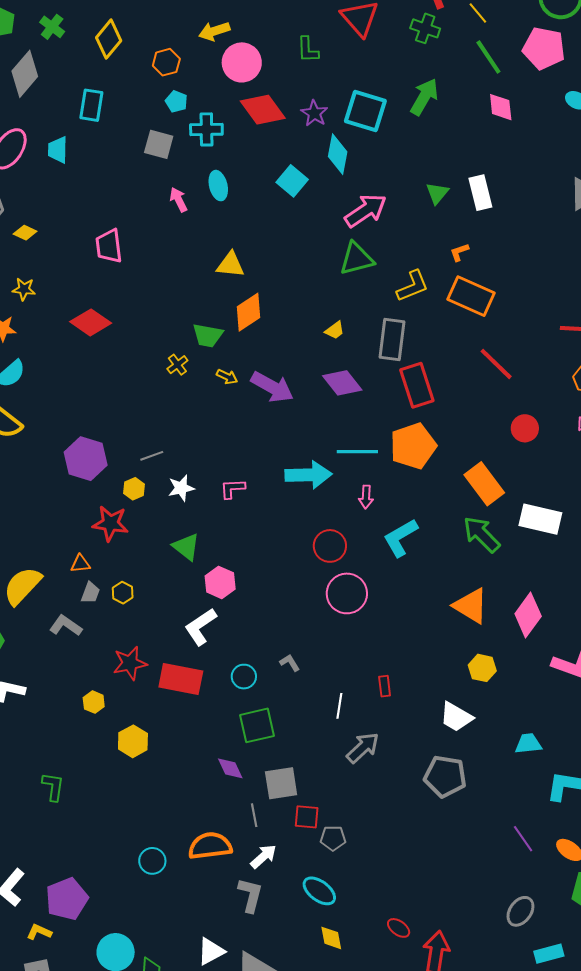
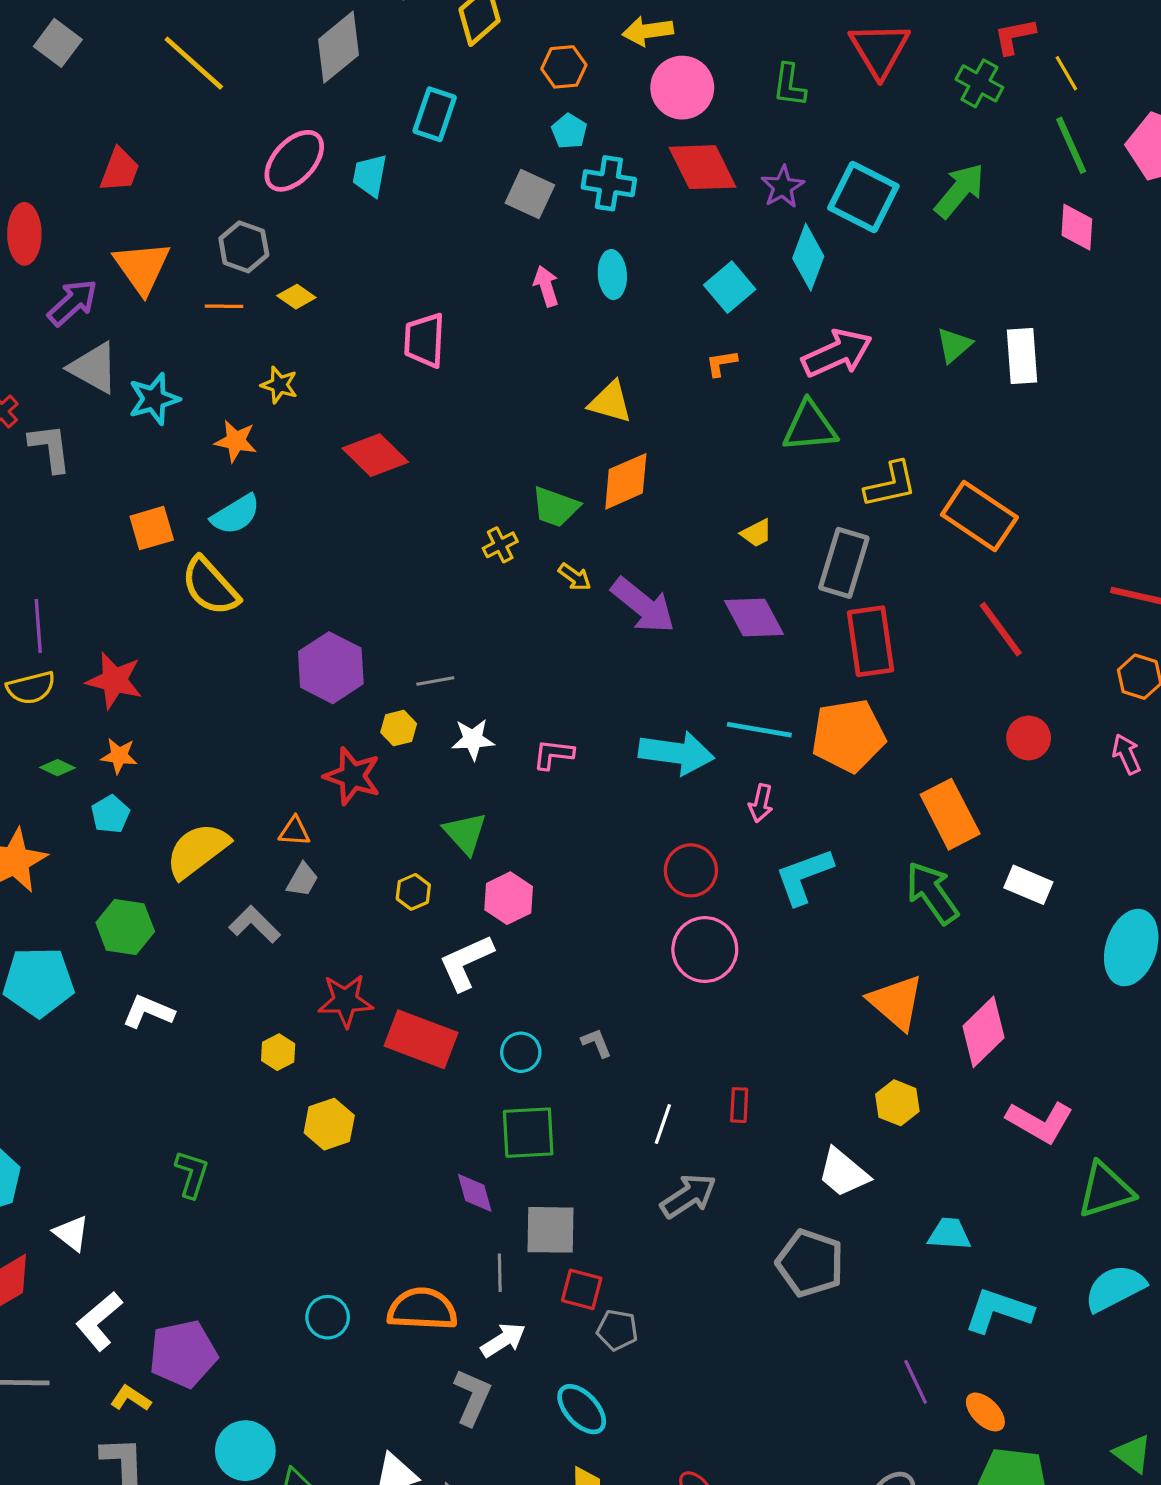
orange L-shape: (459, 252) -> (721, 363), moved
white rectangle: (540, 519) -> (1028, 885), size x0.7
yellow hexagon: (123, 593) -> (413, 892), moved

